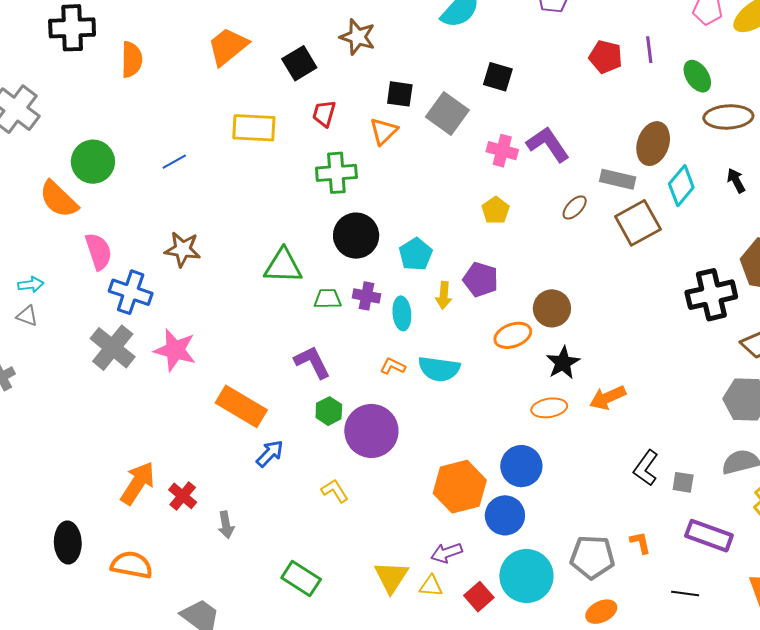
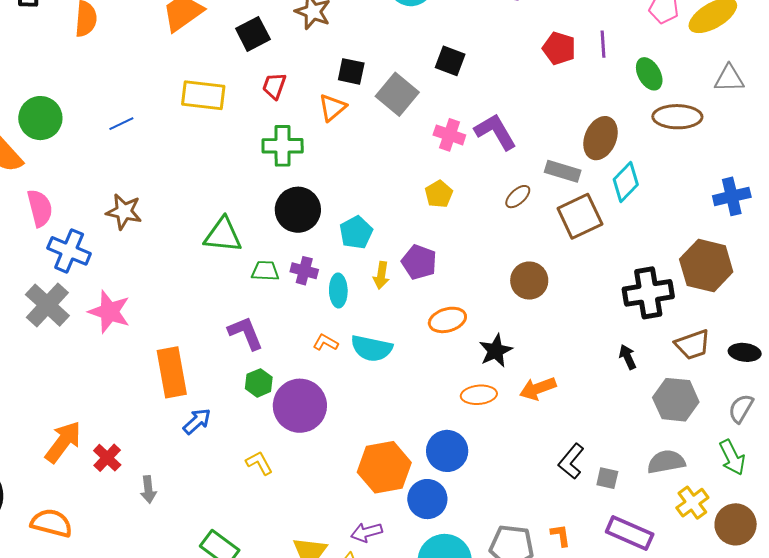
black arrow: (736, 181) -> (628, 357), moved
brown circle: (552, 308) -> (529, 281), moved
orange rectangle: (241, 406) -> (172, 372), turned 45

